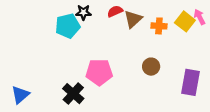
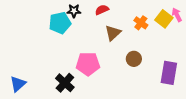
brown triangle: (133, 19) -> (113, 33), moved
orange cross: (159, 26) -> (141, 23), turned 32

